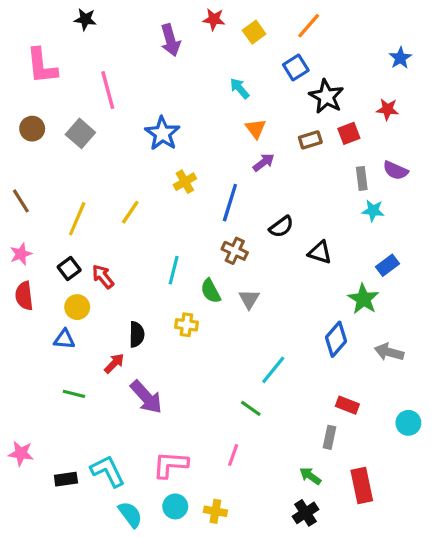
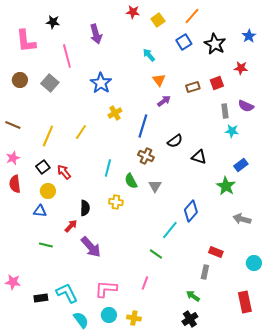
black star: (85, 19) -> (53, 22), moved
purple arrow: (170, 40) -> (96, 34), moved
black star: (326, 96) -> (215, 44), moved
brown line: (21, 201) -> (13, 125), turned -35
blue diamond: (336, 339) -> (191, 211), moved
red rectangle: (362, 486) -> (245, 302), moved

